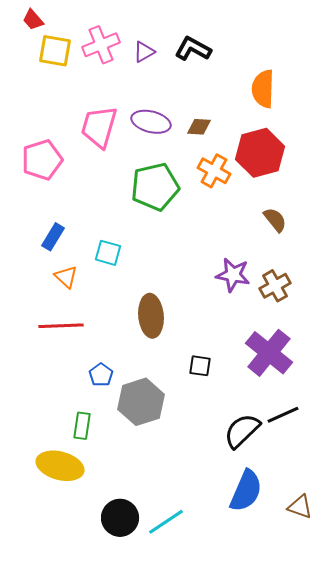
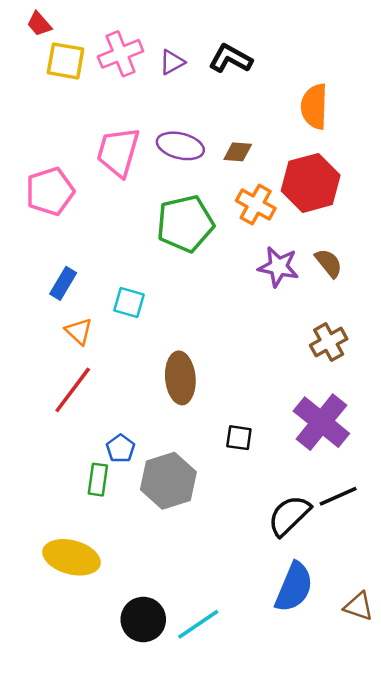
purple star: (233, 275) -> (278, 267), moved
red line: (61, 326) -> (73, 390), turned -51
green rectangle: (82, 426) -> (98, 480), moved

